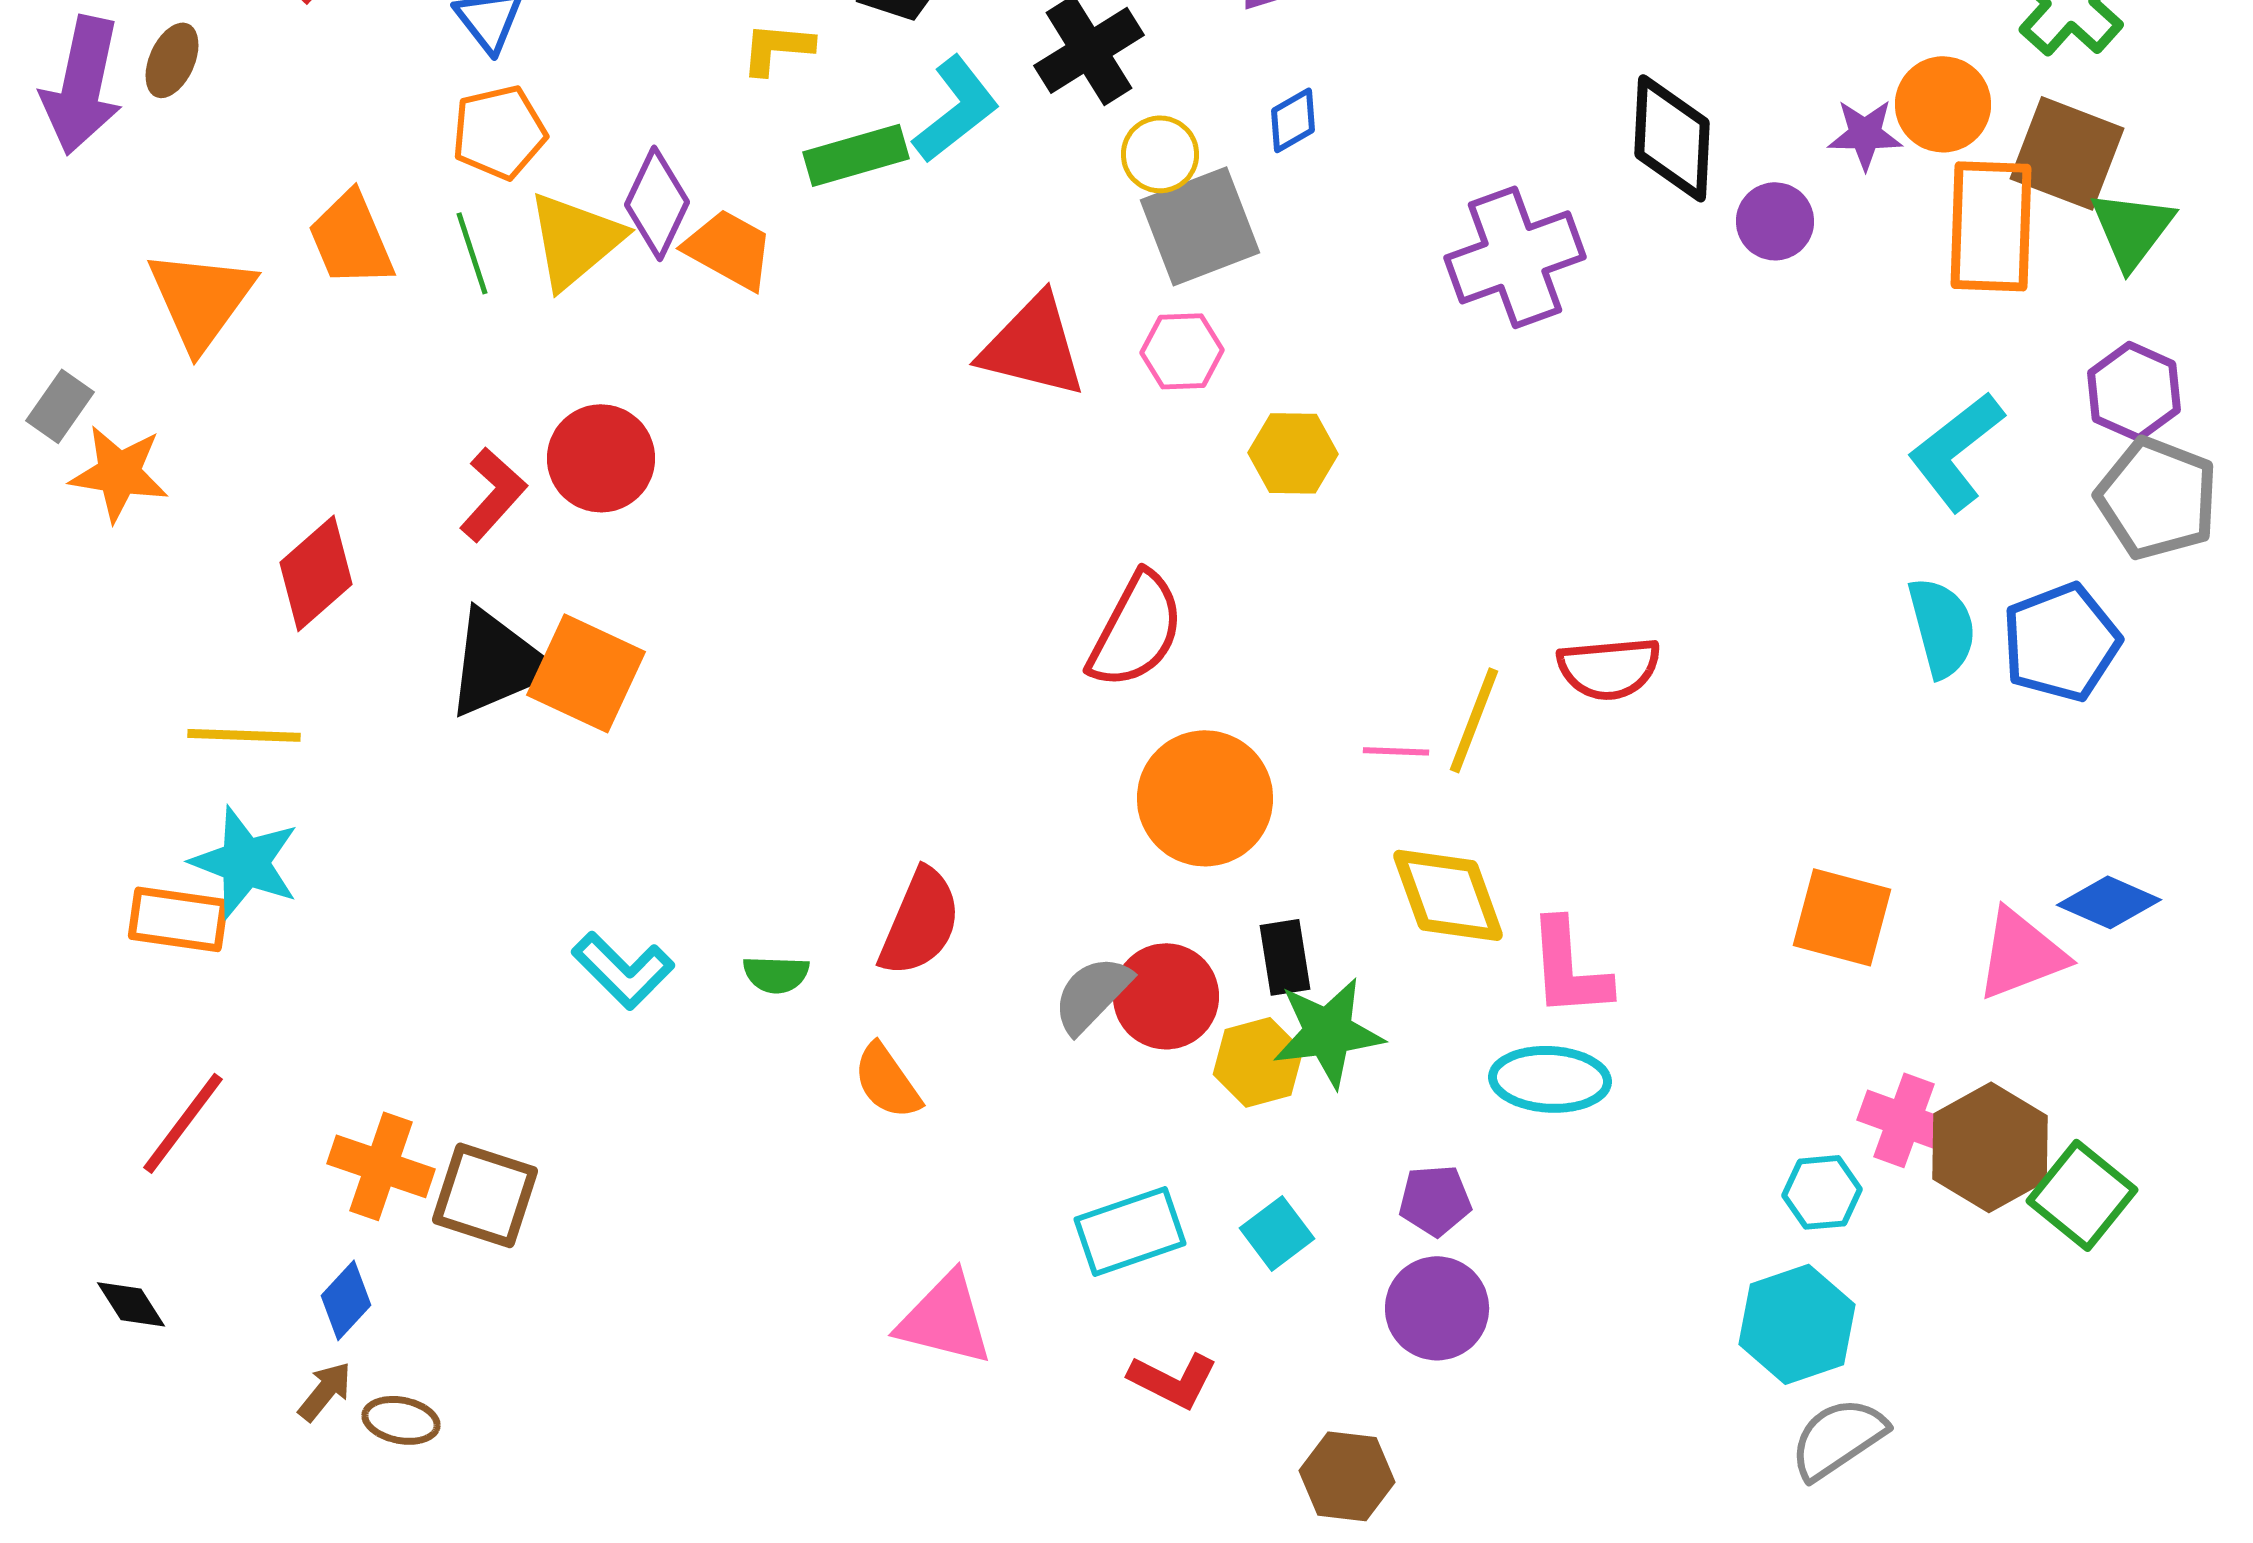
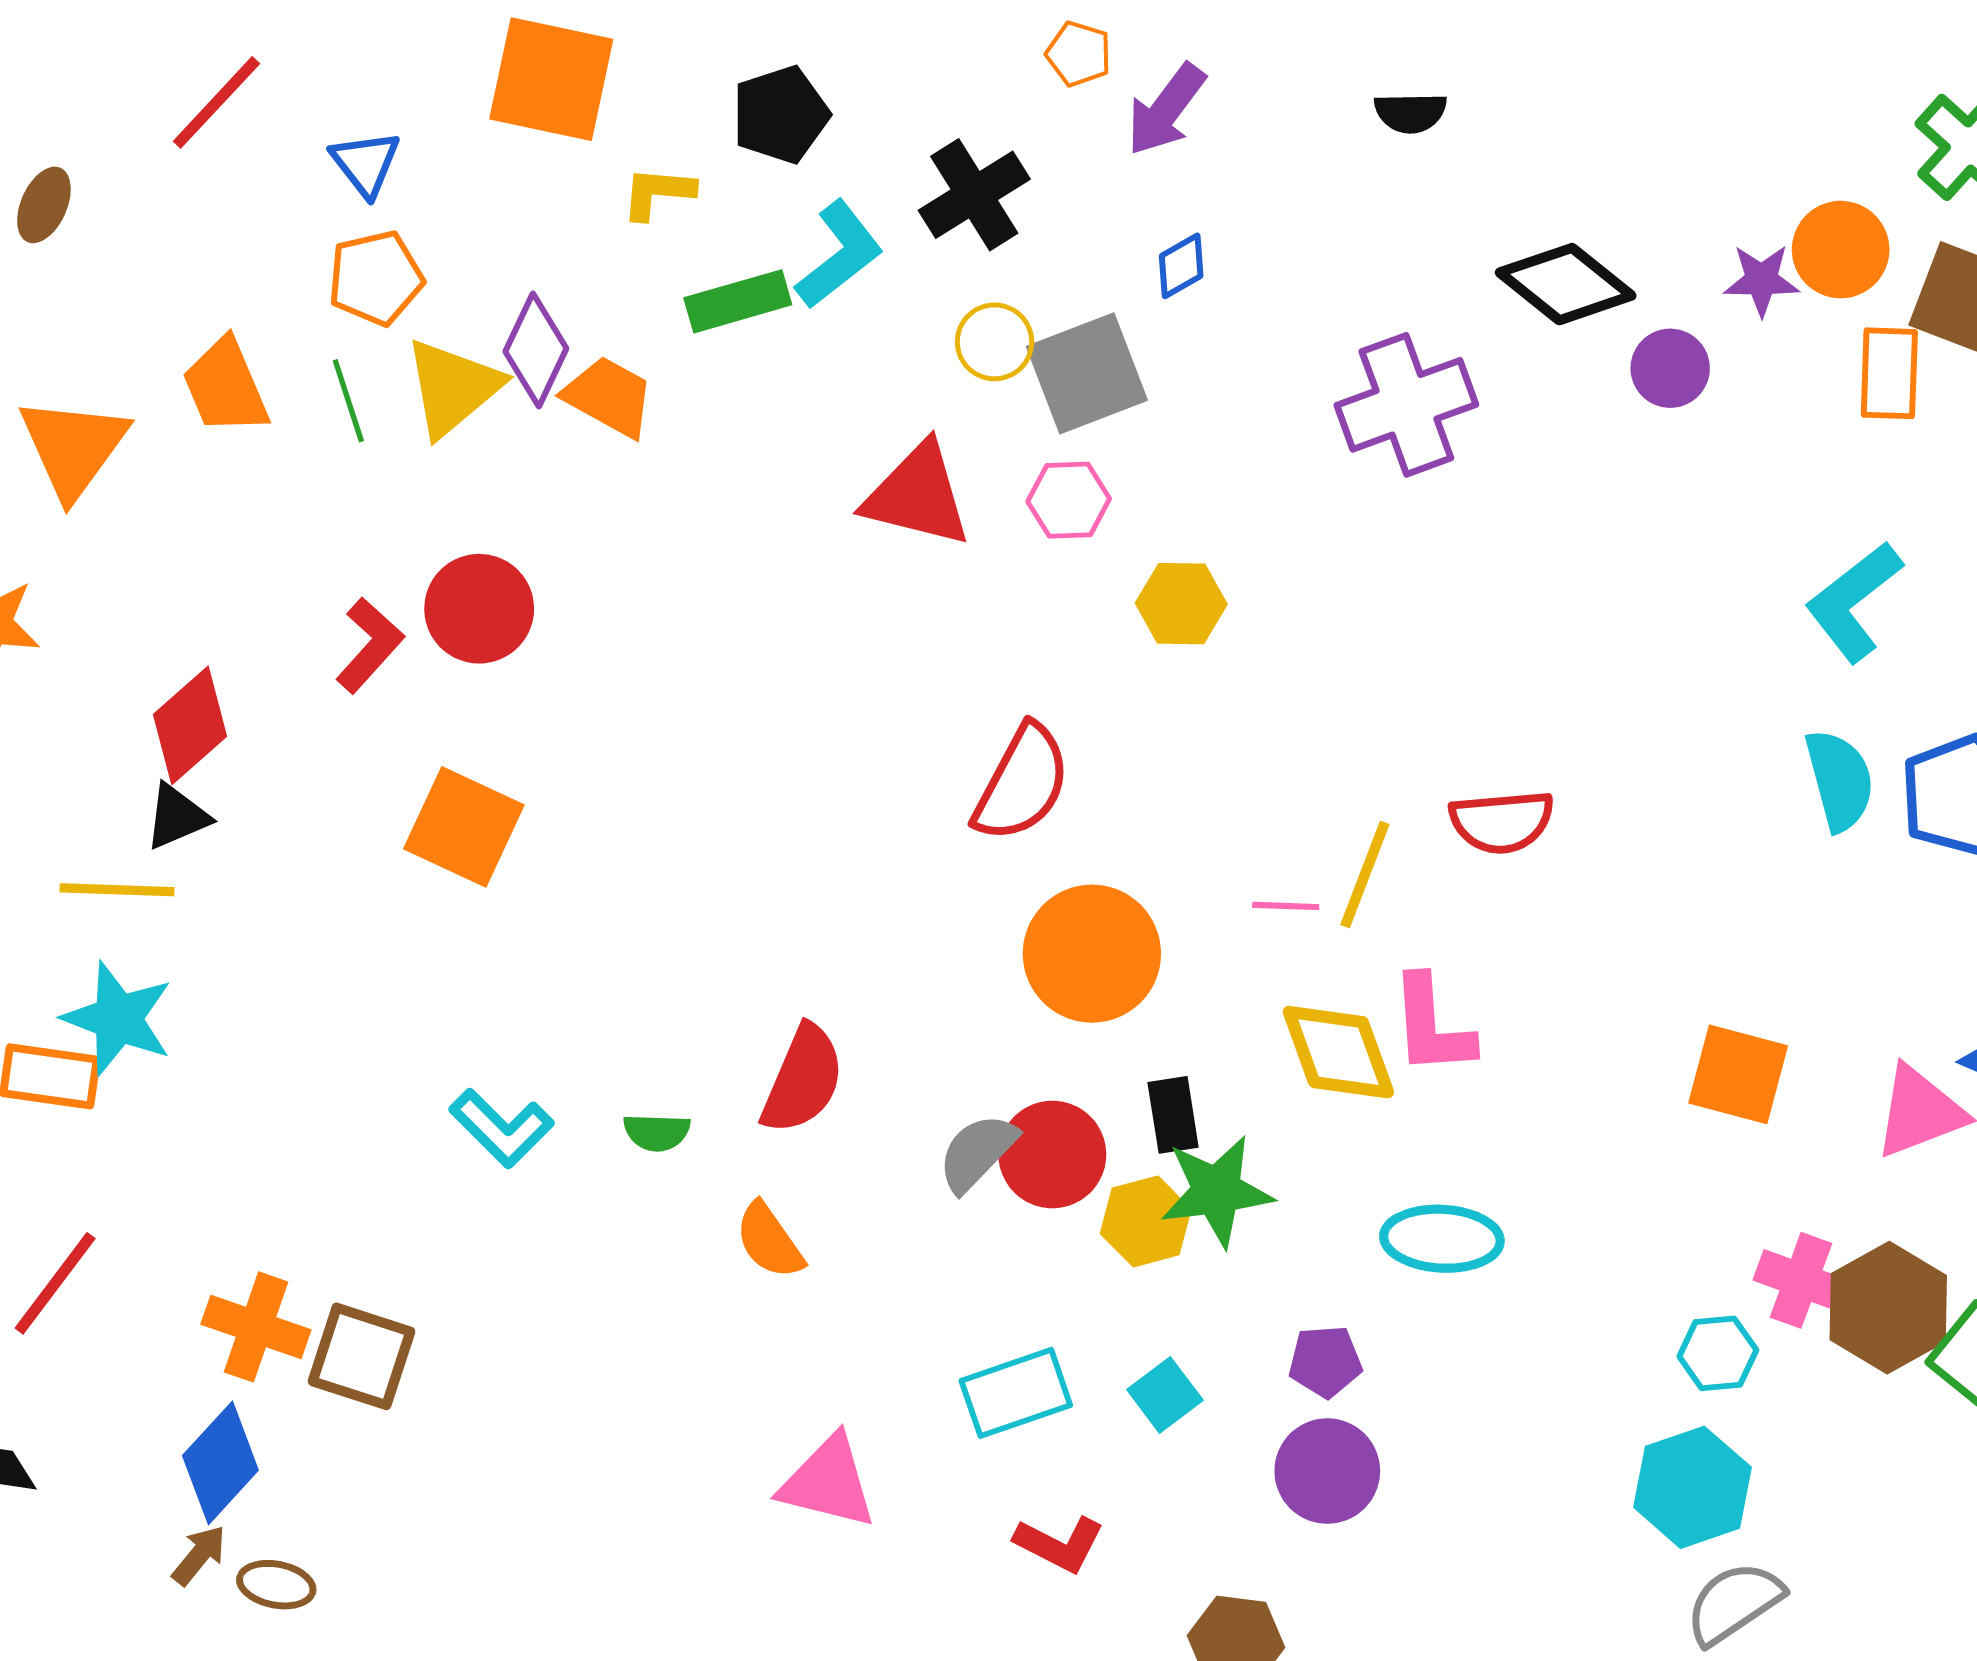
black diamond: (1672, 138) -> (1566, 284), turned -54
yellow circle: (1160, 154) -> (995, 342), moved
orange rectangle: (1991, 226) -> (1889, 373), size x0.7
black triangle: (498, 663) -> (177, 817), moved, size x0.6
pink L-shape: (1569, 968) -> (1432, 1026), moved
blue diamond: (346, 1300) -> (220, 1463), size x1.5

